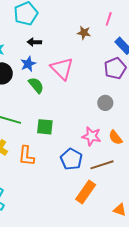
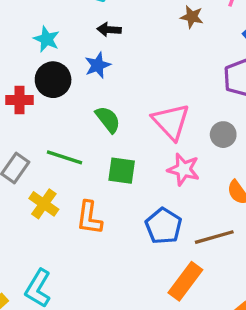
pink triangle: (62, 69) -> (171, 122), moved
green semicircle: (36, 85) -> (108, 119), moved
pink star: (92, 136) -> (183, 169), moved

